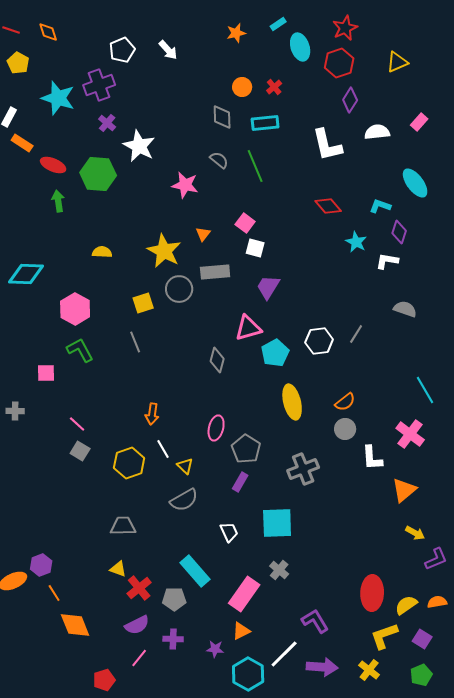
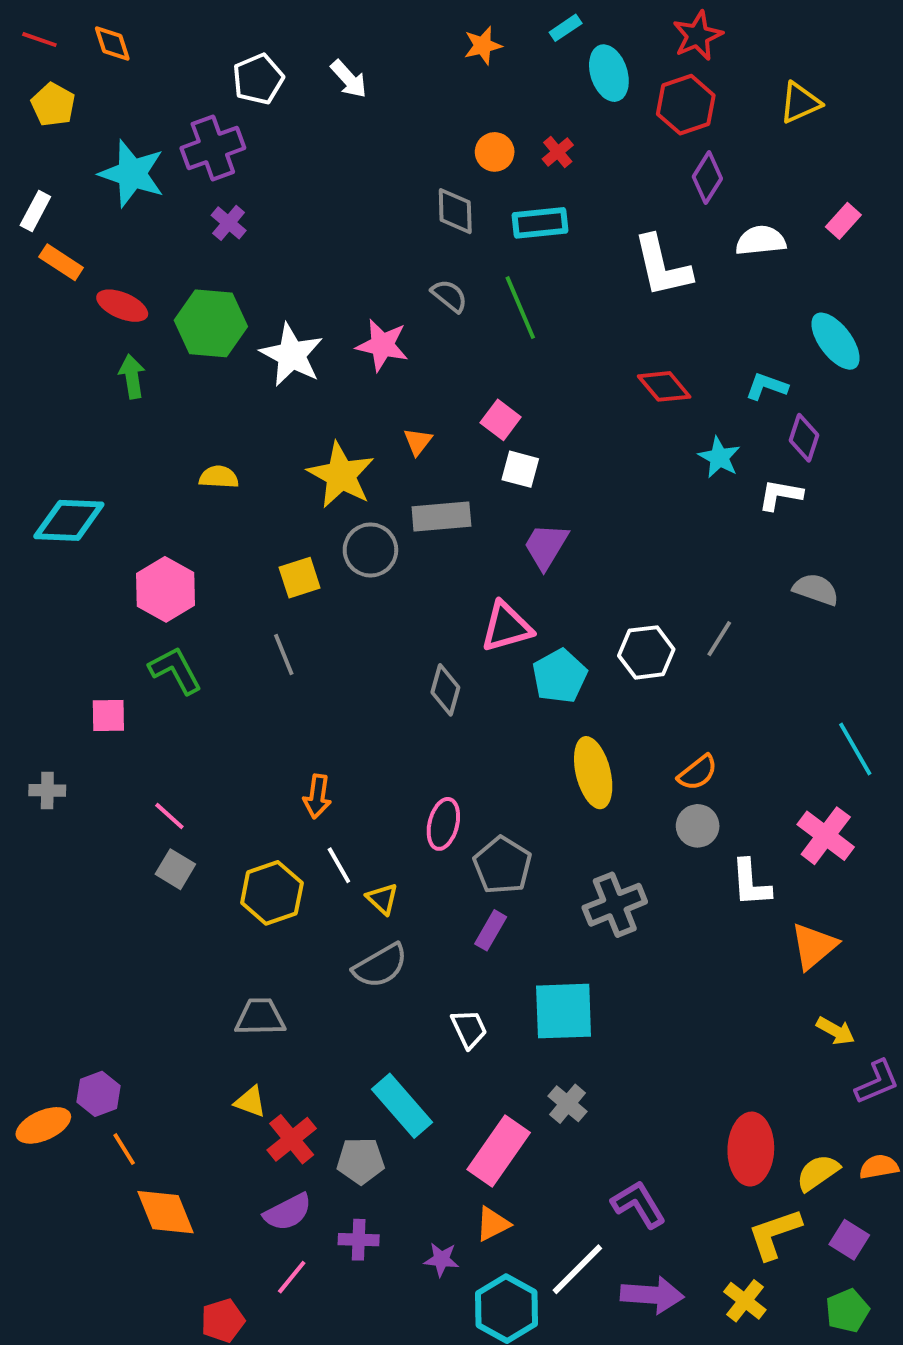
white star: (139, 146) -> (292, 355), moved

